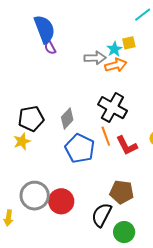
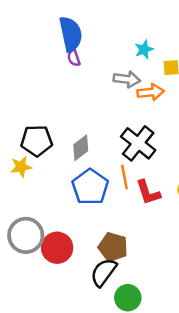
cyan star: (114, 49) -> (144, 49), moved
brown pentagon: (122, 192) -> (113, 247), moved

